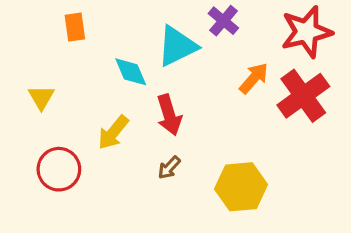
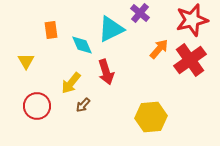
orange rectangle: (75, 27) -> (51, 30), moved
brown arrow: (169, 168) -> (83, 105), moved

